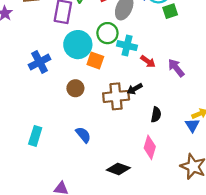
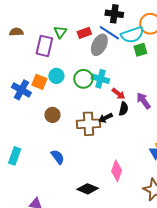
green circle: (107, 33) -> (83, 79), moved
cyan circle: (78, 45) -> (56, 76), size x0.6
orange square: (95, 60) -> (39, 82), moved
blue cross: (40, 62) -> (21, 90), turned -36
black semicircle: (156, 115) -> (123, 109), moved

